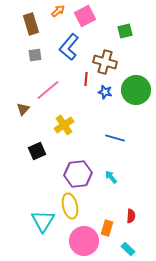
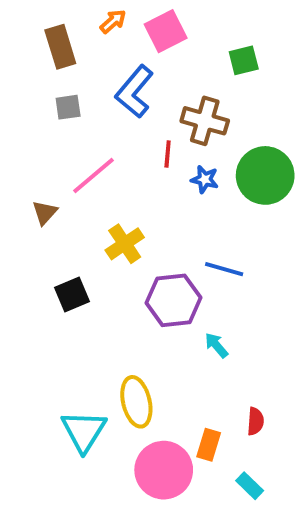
purple hexagon: (78, 174) -> (173, 300), moved

